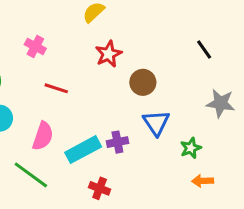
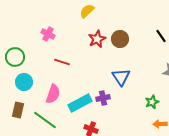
brown circle: (143, 82) -> (120, 39), moved
blue triangle: (156, 123) -> (121, 77), moved

